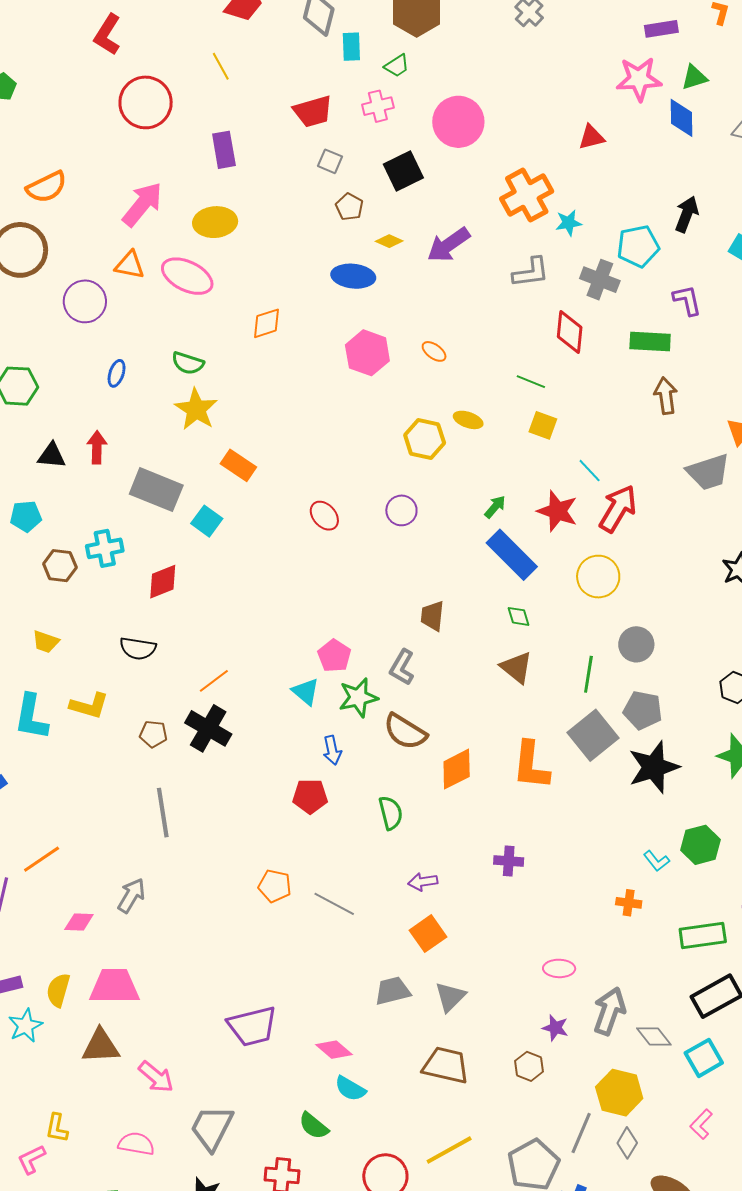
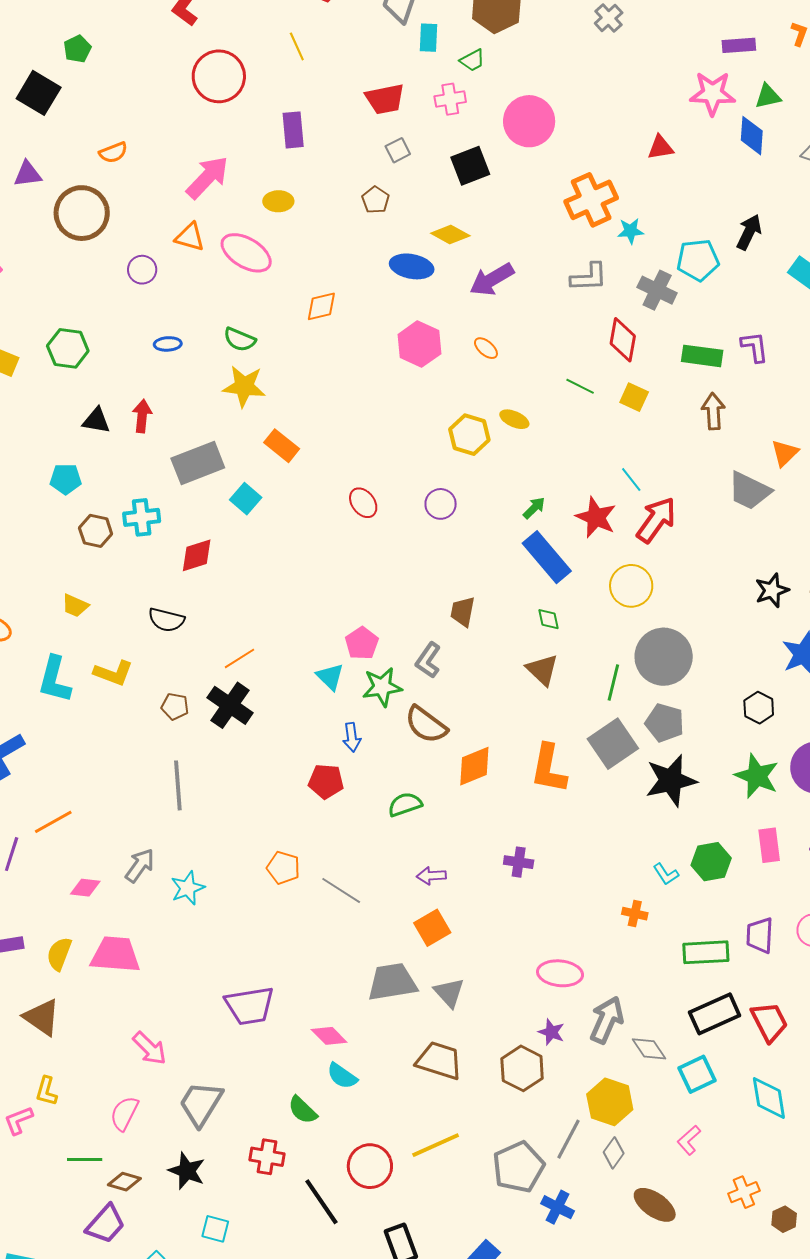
gray square: (330, 161) -> (398, 150), turned 35
orange semicircle: (47, 187) -> (113, 153), size x0.7
brown pentagon: (349, 207) -> (376, 200), moved
yellow ellipse: (215, 222) -> (278, 201), size x0.7
yellow diamond: (389, 241) -> (450, 234), size x1.4
purple arrow: (449, 245) -> (492, 279), moved
purple L-shape: (687, 300) -> (755, 347), moved
purple circle: (85, 301) -> (142, 270), size x0.7
blue ellipse: (117, 373) -> (168, 344), turned 64
yellow star: (196, 409) -> (244, 386), turned -30
yellow square: (543, 425) -> (634, 397), moved
gray trapezoid: (708, 472) -> (749, 491), turned 39
gray rectangle: (156, 490) -> (198, 463), turned -48
gray circle: (636, 644) -> (664, 657), size x1.6
green semicircle: (391, 813) -> (405, 804), turned -100
pink ellipse: (559, 968) -> (560, 973), size x1.4
gray trapezoid: (393, 991) -> (392, 982), size x1.4
gray triangle: (450, 997) -> (449, 993), turned -32
cyan star: (25, 1026) -> (188, 888), moved
brown triangle: (101, 1046) -> (42, 1017), moved, turned 33
brown hexagon: (529, 1066) -> (522, 1068), size x1.5
pink semicircle: (136, 1144) -> (124, 1113), turned -78

